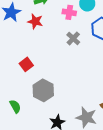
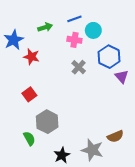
red star: (35, 21) -> (31, 57), moved
green semicircle: (15, 106) -> (29, 138), moved

